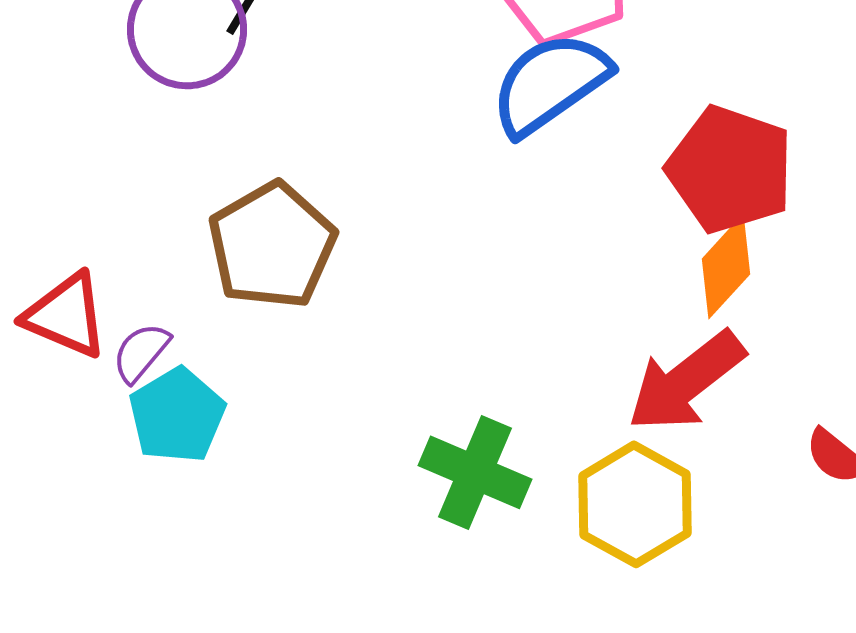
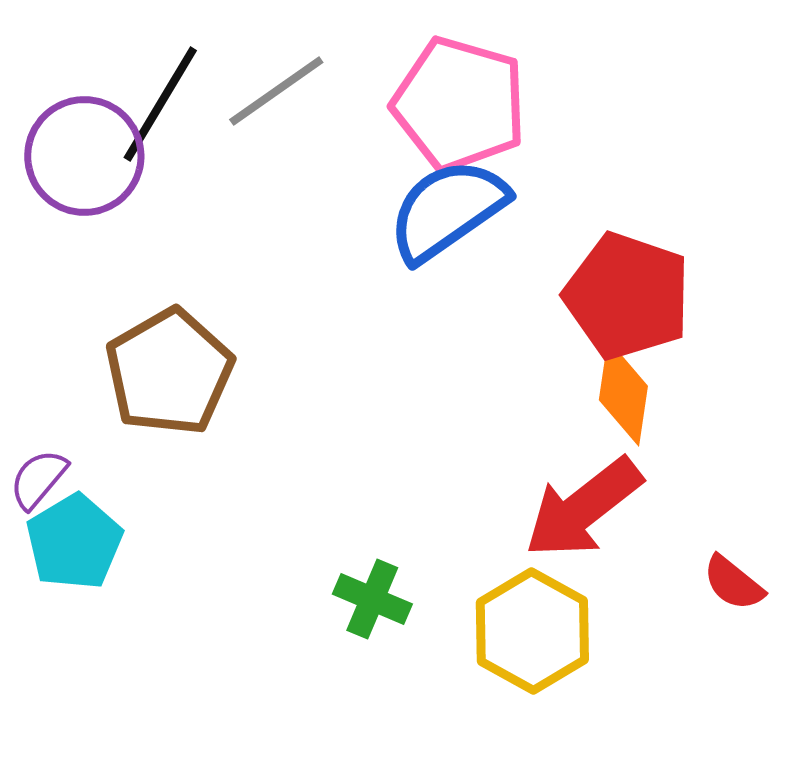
orange diamond: (726, 266) -> (623, 393), turned -34
green cross: (475, 472) -> (372, 599), size x0.7

